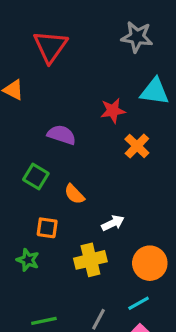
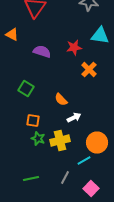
purple semicircle: (62, 135) -> (42, 52), moved
orange semicircle: (74, 194) -> (61, 100), moved
green star: (28, 260) -> (38, 138), moved
cyan line: (139, 303) -> (84, 160), moved

